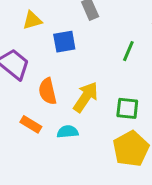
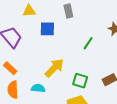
orange semicircle: (48, 91) -> (13, 90), moved
orange rectangle: (31, 124) -> (10, 68), moved

